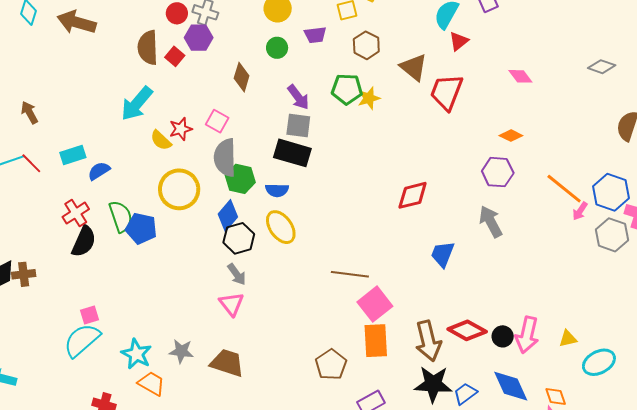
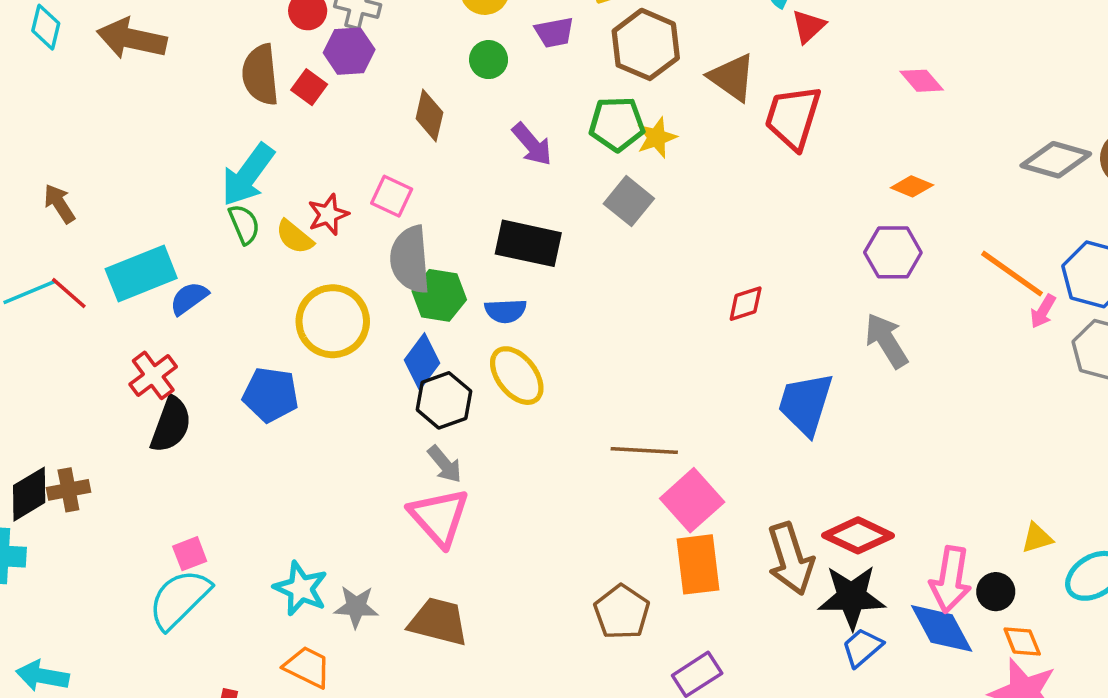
brown hexagon: (366, 45) -> (646, 44), size x1.4
gray diamond: (602, 67) -> (1056, 160), moved, size x1.4
gray square: (298, 126) -> (629, 201), moved, turned 36
cyan rectangle: (73, 155) -> (141, 273), size x1.5
red diamond: (413, 195) -> (746, 304), size x0.7
green semicircle: (121, 216) -> (244, 224), moved, size x0.7
blue trapezoid: (443, 254) -> (806, 404), size x1.4
pink triangle: (231, 304) -> (439, 517), size x1.4
pink arrow: (527, 335) -> (951, 579), moved
black circle: (503, 336) -> (996, 592), moved
cyan star: (136, 354) -> (301, 588), moved
black star: (433, 384) -> (852, 597), moved

